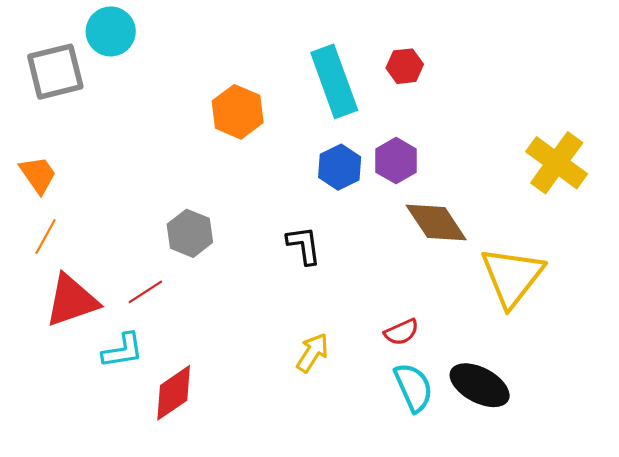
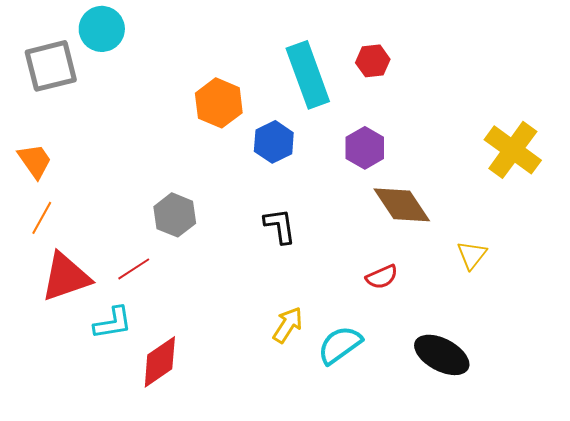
blue hexagon: (340, 167) -> (274, 142), moved
yellow triangle: (512, 277) -> (472, 255), size x0.5
red semicircle: (401, 332) -> (382, 277), moved
cyan semicircle: (413, 387) -> (340, 345), moved, turned -102

